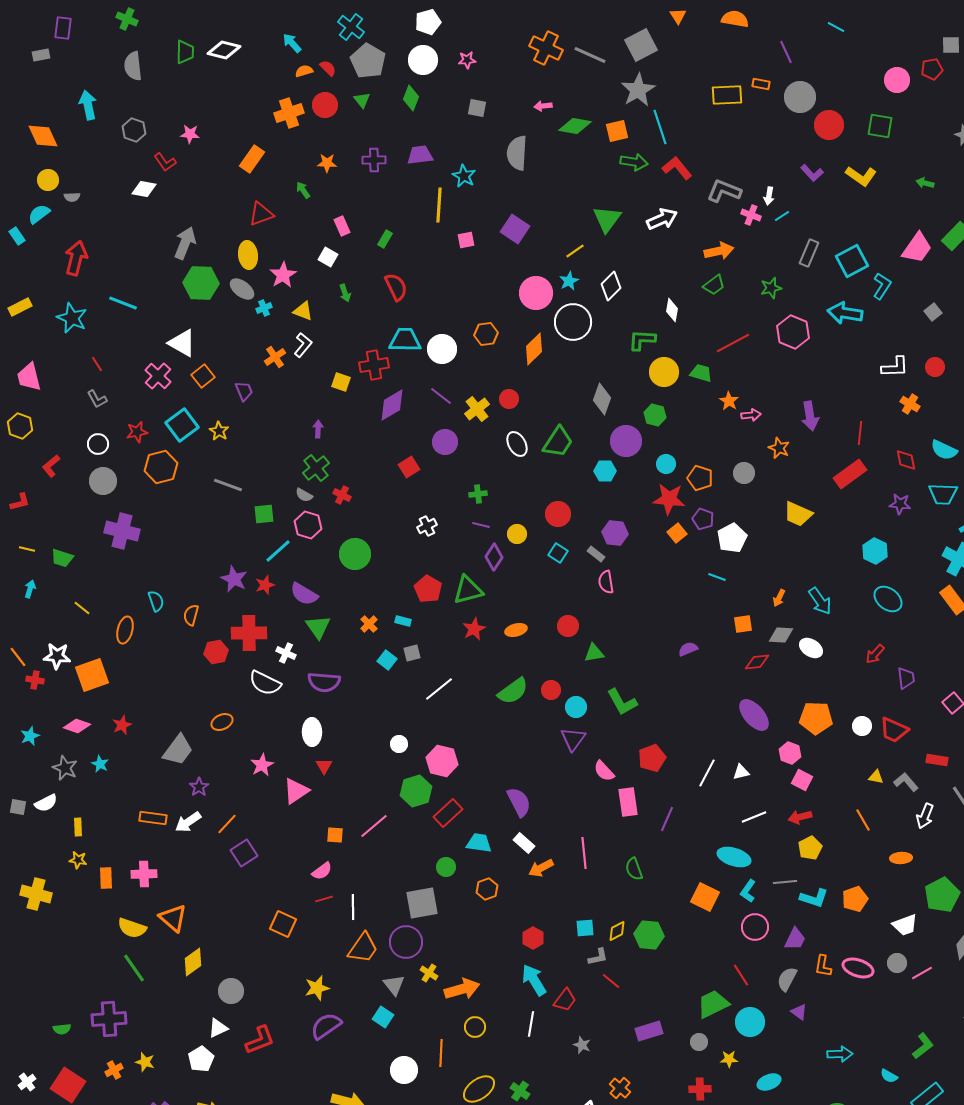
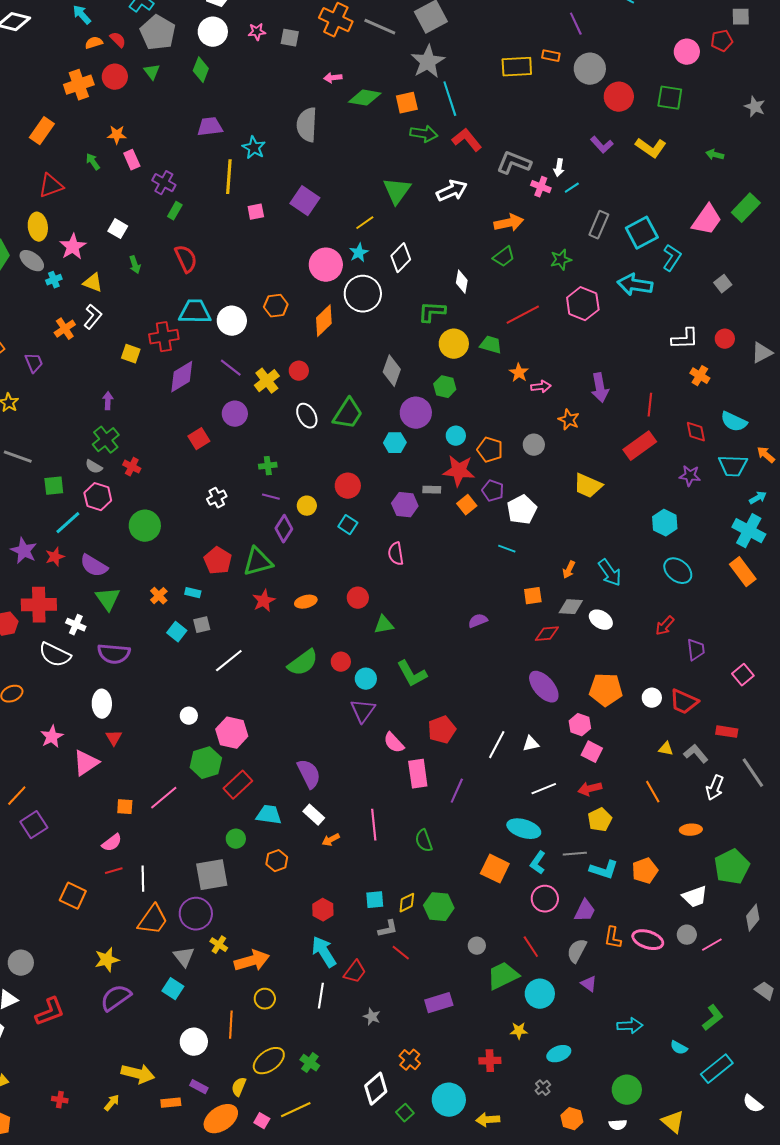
gray square: (477, 108) -> (290, 38), moved
purple cross: (374, 160) -> (164, 183), moved, turned 30
pink rectangle: (342, 226) -> (132, 160), moved
gray rectangle: (596, 554) -> (432, 490), moved, turned -36
orange arrow: (541, 868) -> (331, 840), size x0.7
gray circle: (699, 1042) -> (477, 946), moved

